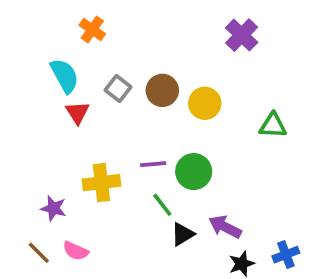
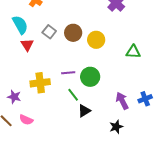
purple arrow: (225, 227) -> (122, 101), moved, turned 36
blue cross: (286, 255) -> (145, 99), moved

